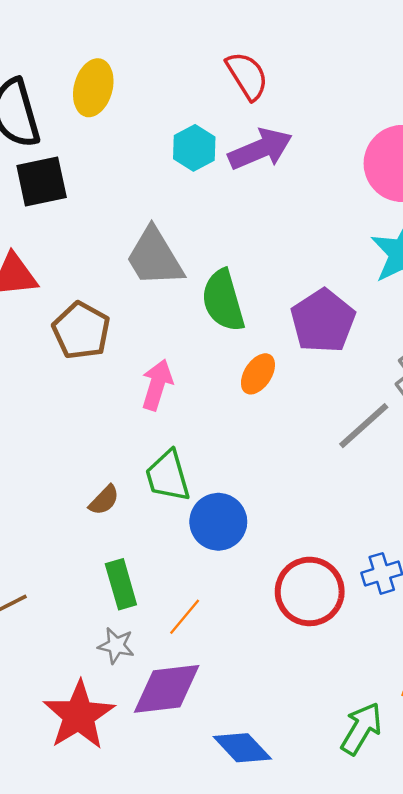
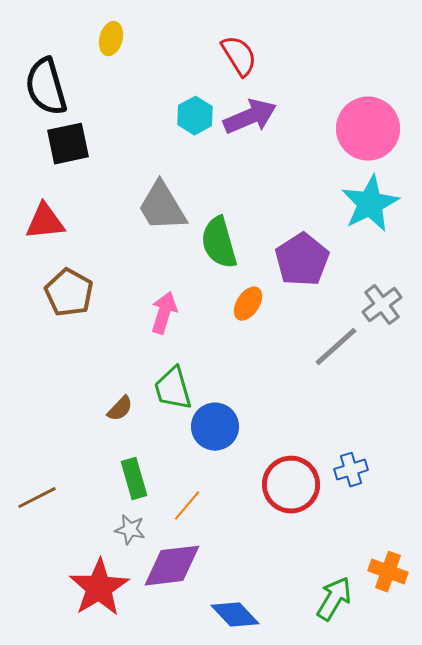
yellow ellipse: (93, 88) -> (111, 39), moved, size x0.7
brown pentagon: (81, 331) -> (69, 293), moved

